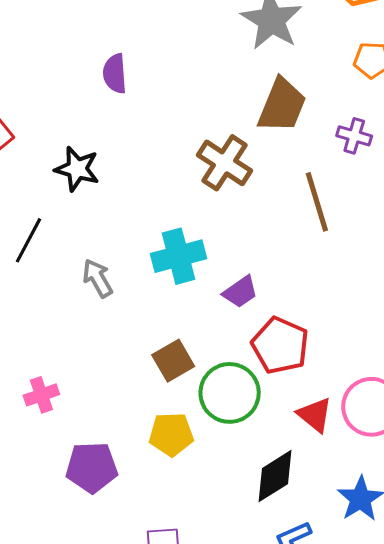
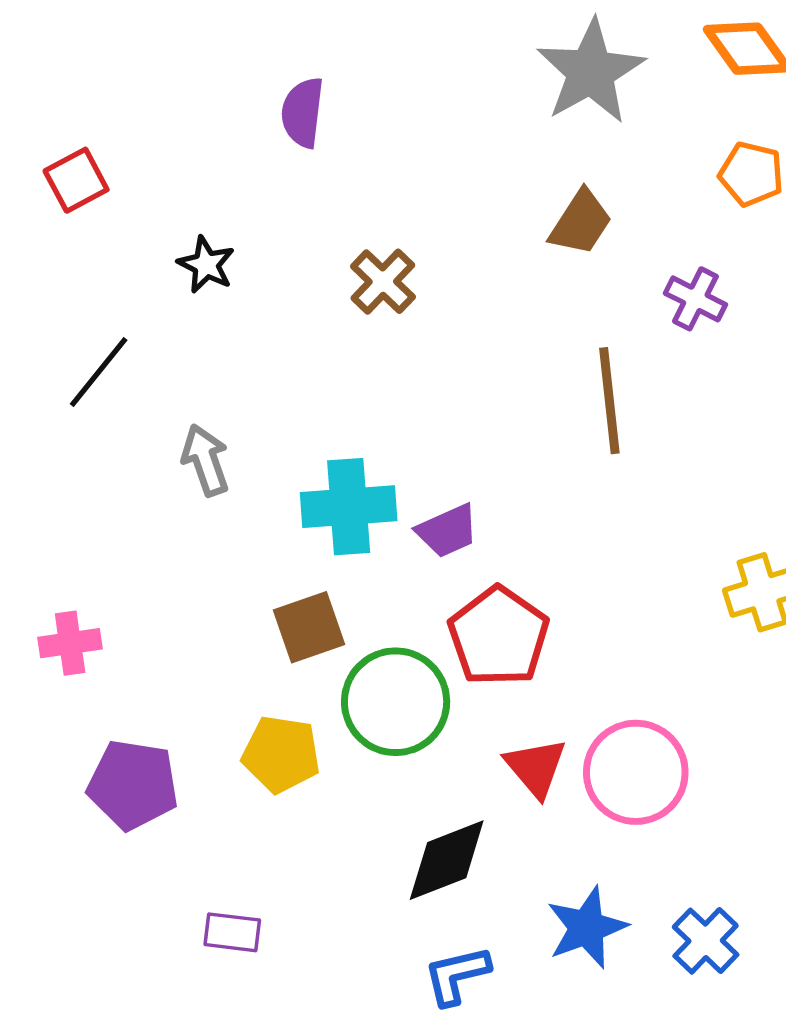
brown trapezoid: (282, 105) -> (581, 223), size x0.7
brown cross: (224, 163) -> (383, 282), moved, size x0.7
black star: (77, 169) -> (206, 265), size x0.7
cyan cross: (179, 256) -> (349, 507), moved

